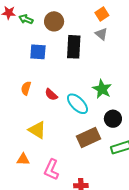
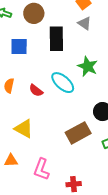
green star: (102, 89) -> (88, 66), moved
cyan ellipse: (77, 104) -> (63, 83), moved

